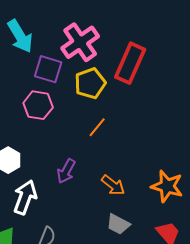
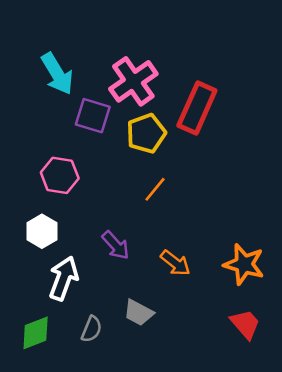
pink hexagon: (38, 105) -> (60, 175), moved
purple arrow: (66, 171) -> (116, 245), turned -70
gray trapezoid: (118, 224) -> (139, 313), moved

